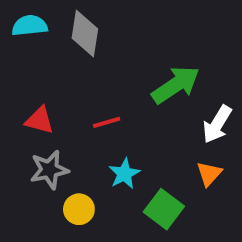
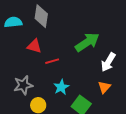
cyan semicircle: (30, 26) -> (13, 22), moved
red triangle: (39, 120) -> (34, 46), moved

